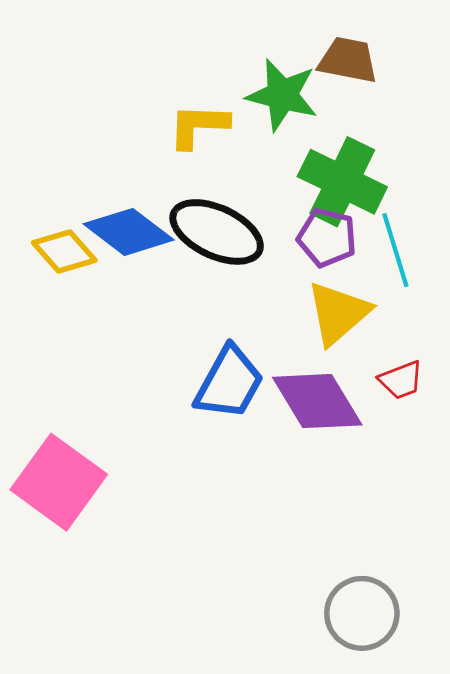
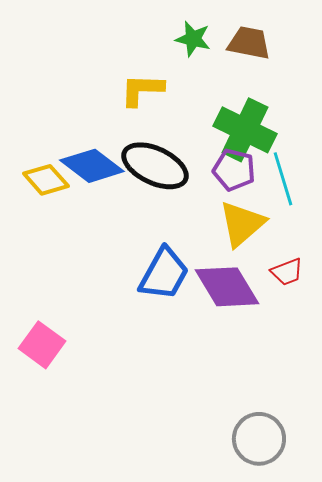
green star: (282, 95) -> (193, 39), moved, size x0.7
pink square: (59, 482) -> (42, 345), size x0.7

